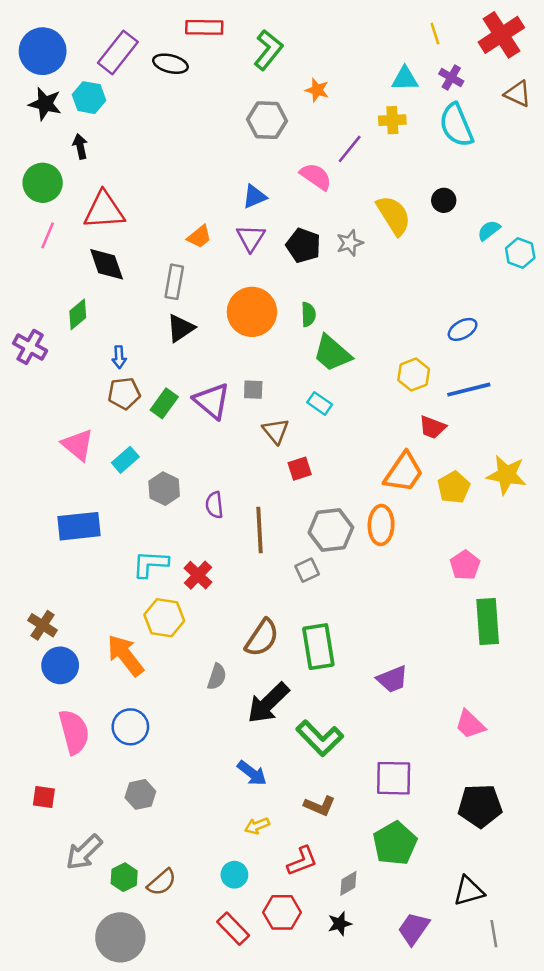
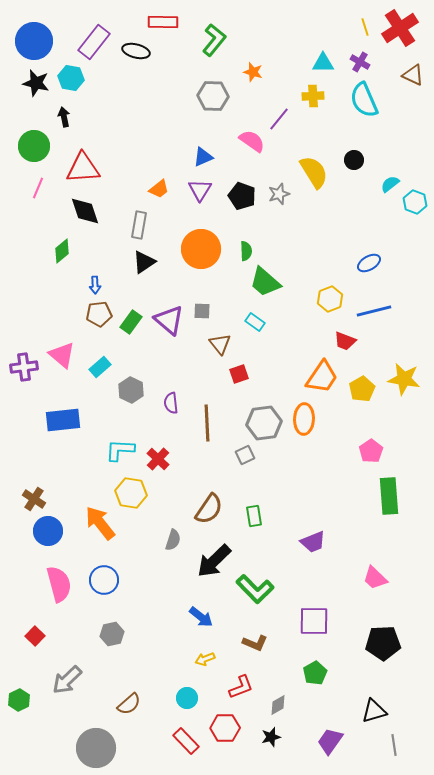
yellow line: (435, 34) -> (365, 27), moved
purple cross: (30, 347) -> (24, 367), moved, turned -36
green rectangle: (318, 647) -> (254, 516), size x0.6
red square: (44, 797) -> (35, 636), turned 36
green pentagon: (395, 843) -> (315, 673), size x0.7
green hexagon: (124, 877) -> (19, 700), moved

